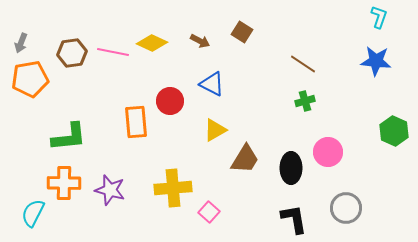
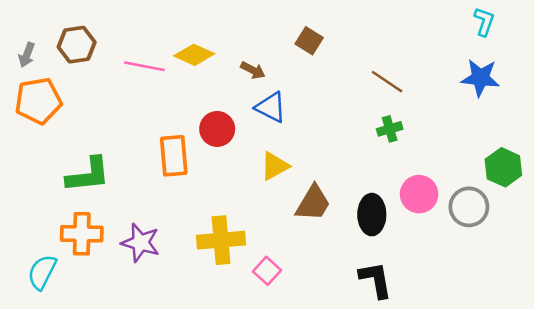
brown arrow: (200, 41) -> (253, 70), moved
brown hexagon: (72, 53) -> (77, 45), moved
gray circle: (346, 208) -> (469, 207), moved

